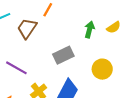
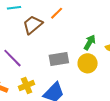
yellow circle: (102, 69) -> (88, 63), moved

